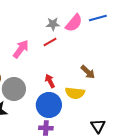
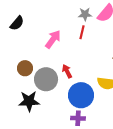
red line: (50, 42) -> (82, 32), turned -48
red arrow: (50, 81) -> (67, 71), moved

